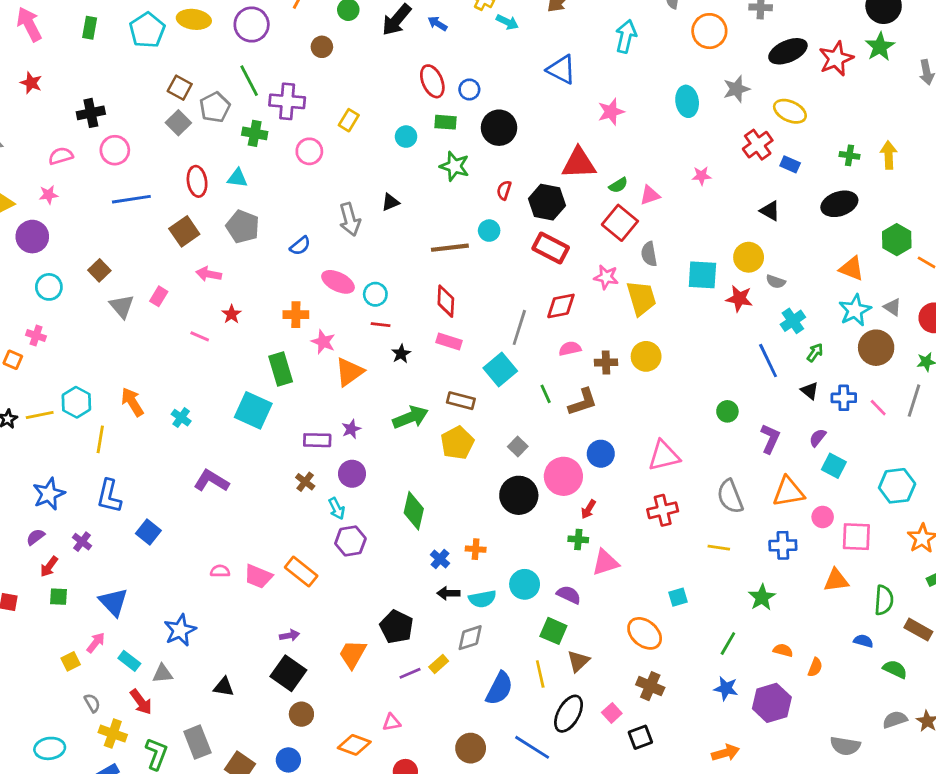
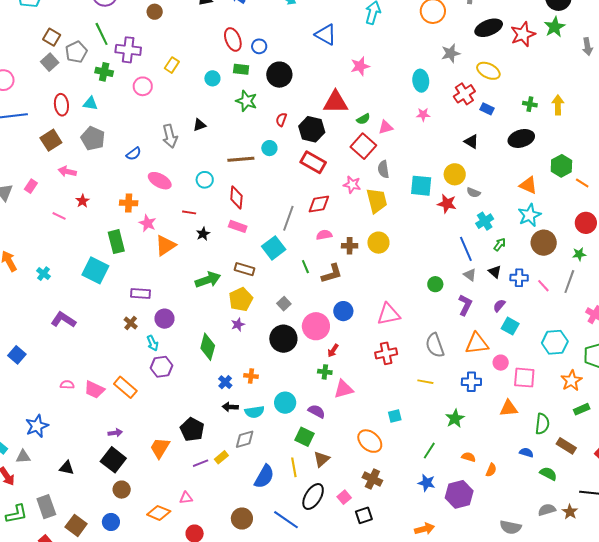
cyan ellipse: (687, 101) -> (421, 81), moved
cyan circle: (375, 294) -> (205, 180), moved
gray triangle: (892, 307) -> (470, 275), moved
purple star: (351, 429) -> (238, 325), moved
green L-shape: (156, 754) -> (17, 514), turned 55

